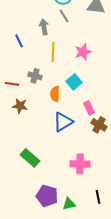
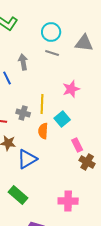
gray line: (64, 16) -> (52, 53), turned -40
gray arrow: (44, 27) -> (23, 62), moved
yellow line: (53, 52) -> (42, 104), moved
blue triangle: (63, 122) -> (27, 159), moved

